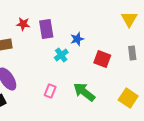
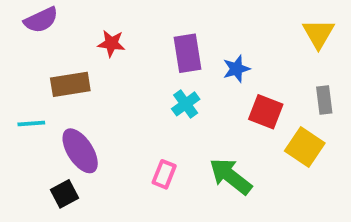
purple rectangle: (46, 29) -> (188, 53), moved
blue star: (77, 39) -> (236, 69), moved
yellow square: (128, 98) -> (305, 147), moved

